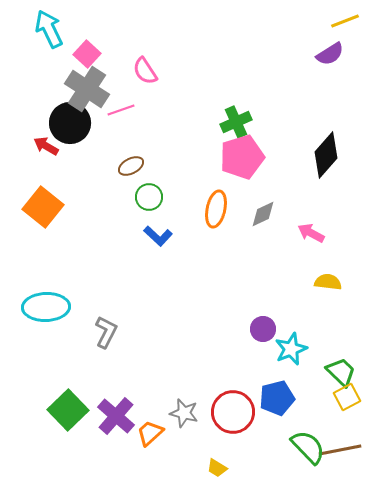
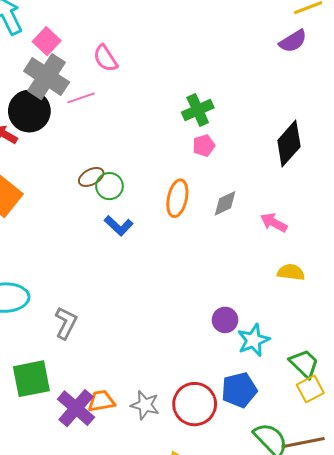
pink pentagon: (242, 157) -> (204, 146), size x0.5
brown ellipse: (131, 166) -> (91, 177), moved
green square: (68, 410) -> (31, 379), moved, turned 33
orange trapezoid: (150, 433) -> (101, 401), moved, turned 32

